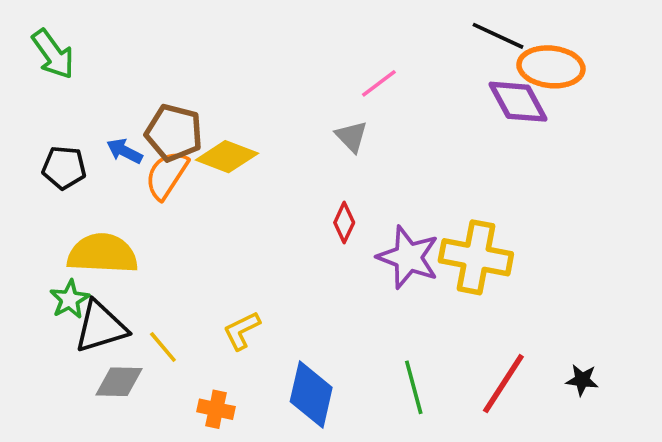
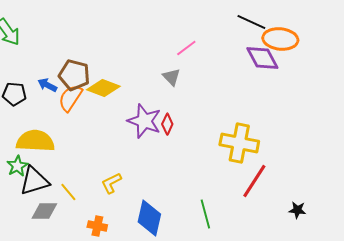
purple star: (408, 257) -> (144, 121), moved
red line: (503, 384) -> (254, 181), moved

